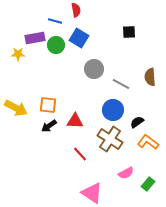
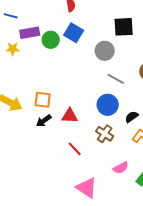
blue line: (55, 21) -> (11, 16), moved
black square: (129, 32) -> (124, 27), size x1.5
gray circle: (94, 69) -> (105, 51), moved
brown cross: (110, 139) -> (105, 134), size x0.7

